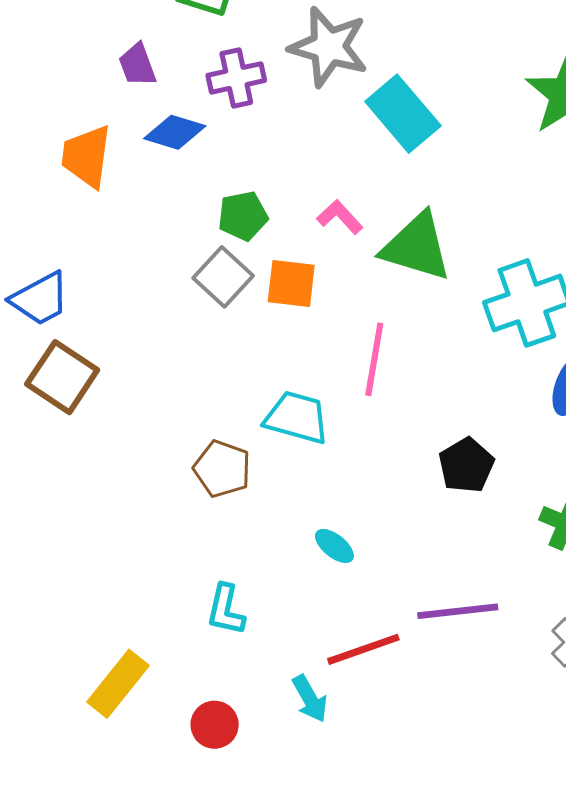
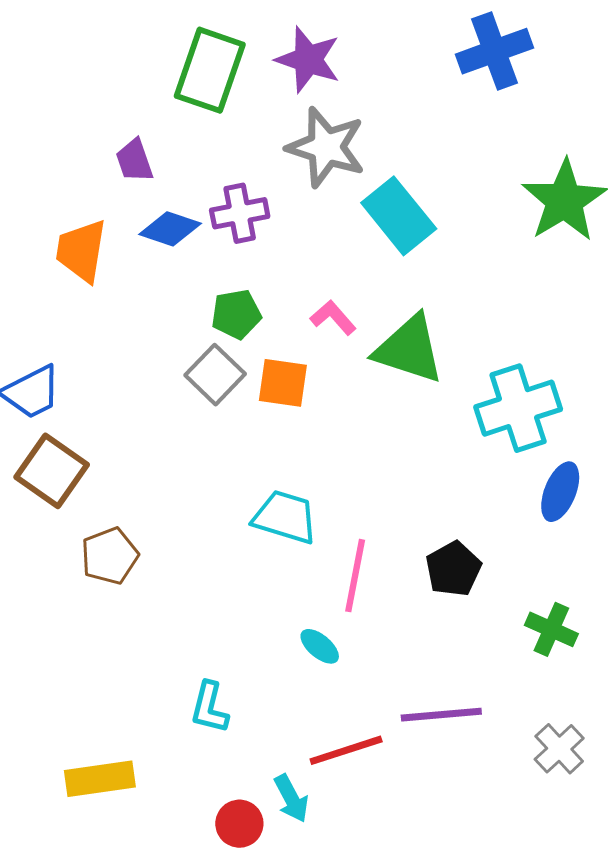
purple cross: (236, 78) -> (240, 213), moved
pink line: (374, 359) -> (355, 576), moved
brown pentagon: (222, 469) -> (110, 556), moved, turned 30
yellow rectangle: (118, 684) -> (100, 779), turned 42
red circle: (215, 725) -> (239, 824), moved

